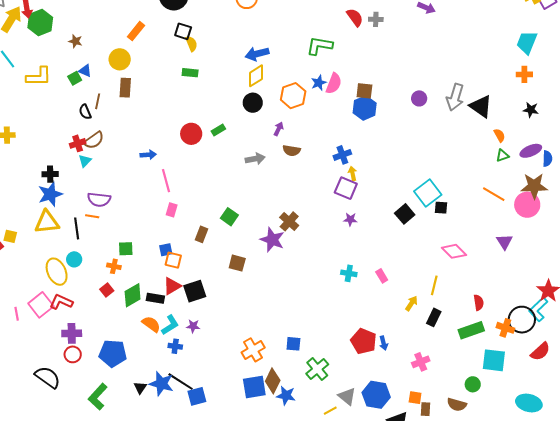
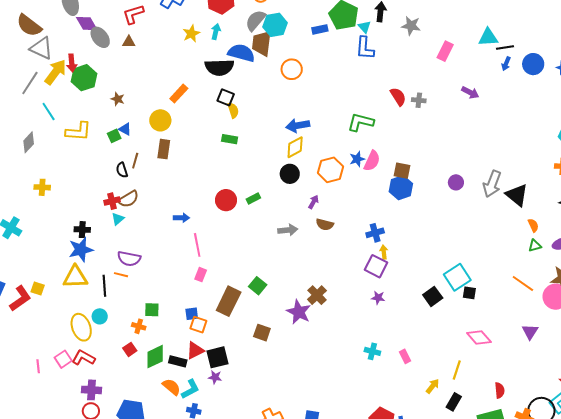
brown rectangle: (201, 234) -> (229, 301), size x1.8
pink square: (41, 305) -> (63, 359), size x0.7
purple star: (193, 326) -> (215, 377), moved

